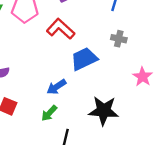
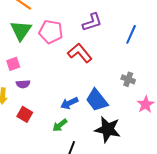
gray cross: (119, 39) -> (128, 79), moved
blue trapezoid: (84, 59) -> (97, 100), moved, turned -110

